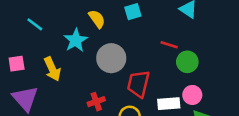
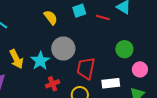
cyan star: (76, 40) -> (40, 61), moved
red line: (169, 45) -> (103, 17), moved
pink circle: (192, 95) -> (140, 69), moved

